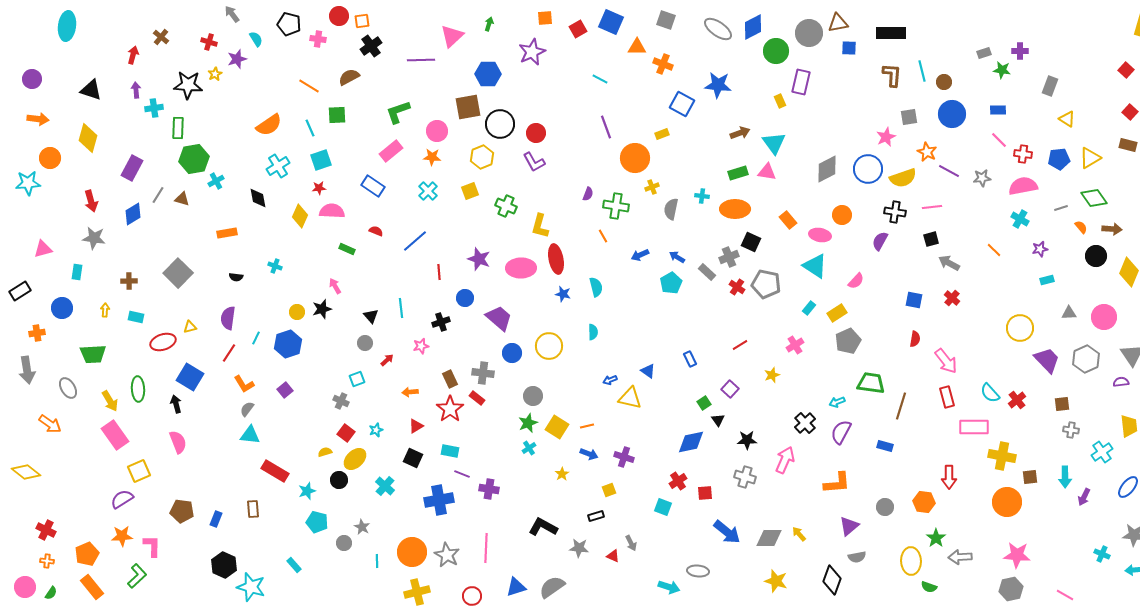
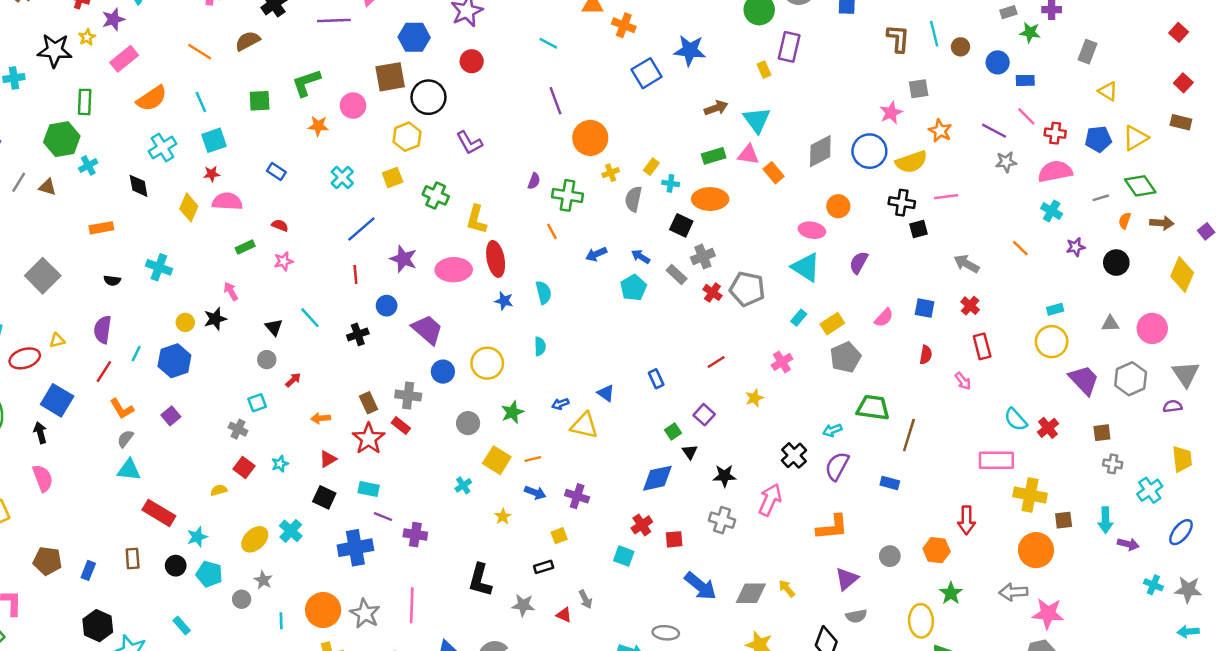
blue square: (682, 104) -> (647, 73), turned 30
blue circle: (952, 114) -> (998, 62), moved, size x0.7
green square: (337, 115) -> (260, 101), moved
green rectangle: (178, 128) -> (85, 102), moved
red circle: (536, 133) -> (472, 61), moved
yellow rectangle: (662, 134) -> (651, 167), moved, turned -32
pink rectangle: (391, 151) -> (124, 59), moved
orange star: (432, 157) -> (318, 126), moved
purple line: (949, 171) -> (994, 131), moved
blue rectangle: (373, 186) -> (276, 171), size x0.7
orange rectangle: (788, 220) -> (774, 173), moved
orange semicircle: (1081, 227) -> (1125, 221), turned -120
black square: (931, 239) -> (919, 229), moved
blue line: (415, 241) -> (361, 229), moved
purple semicircle: (880, 241) -> (859, 263), moved
black square: (751, 242) -> (681, 225), moved
green rectangle: (347, 249) -> (245, 247), turned -49
black circle: (1096, 256) -> (1116, 263), moved
cyan cross: (275, 266) -> (159, 267), size x1.5
cyan rectangle: (1047, 280) -> (1055, 309), moved
pink semicircle: (856, 281) -> (884, 318), moved
cyan line: (401, 308) -> (310, 318), turned -36
pink star: (421, 346) -> (284, 261), moved
pink arrow: (946, 361) -> (963, 381), size x0.6
red rectangle: (947, 397) -> (982, 346), moved
green star: (528, 423) -> (512, 412), moved
yellow ellipse: (355, 459) -> (255, 539), moved
black circle: (339, 480) -> (176, 566), moved
purple arrow: (1084, 497) -> (1128, 544), turned -102
black L-shape: (543, 527) -> (480, 580), turned -104
cyan cross: (1102, 554) -> (1153, 585), moved
gray arrow: (960, 557) -> (1013, 592), moved

